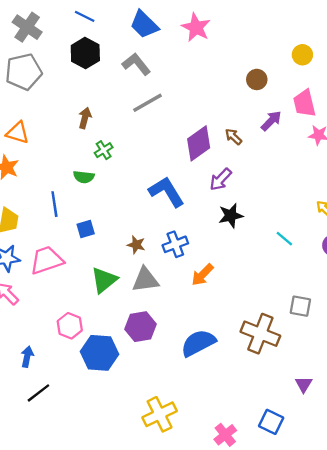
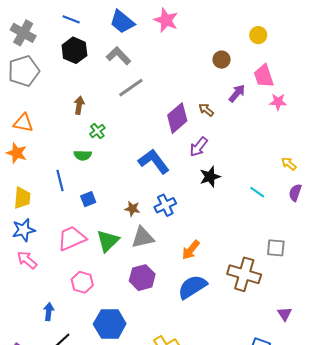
pink trapezoid: (47, 260) -> (72, 238), moved
orange arrow: (202, 275) -> (191, 250), moved
blue hexagon: (99, 353) -> (110, 324), moved

